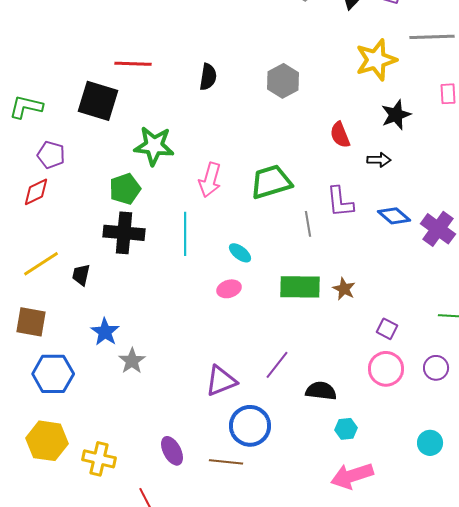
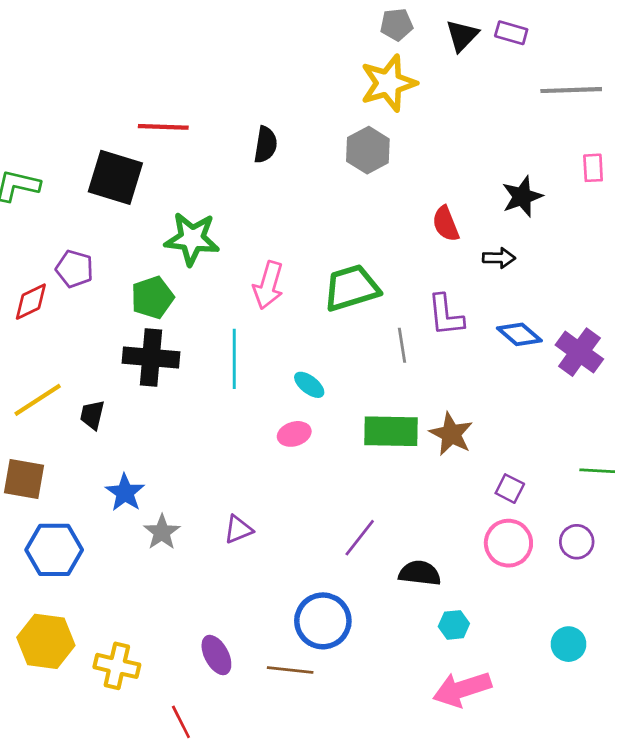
yellow star: (376, 60) -> (388, 83), moved
purple pentagon: (51, 155) -> (75, 269), moved
brown star: (344, 289) -> (451, 434), size x1.4
purple triangle: (221, 381) -> (238, 529), moved, size x0.7

